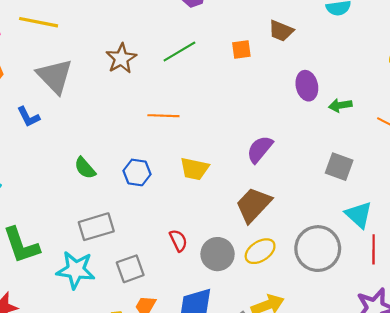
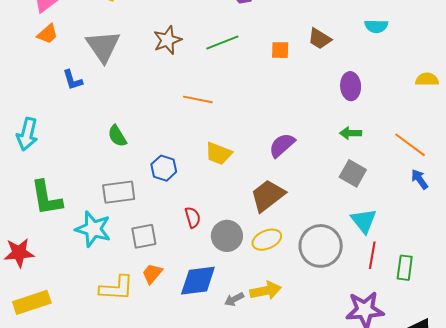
purple ellipse: (307, 86) -> (351, 86), moved
green arrow: (340, 105) -> (351, 133), moved
blue hexagon: (137, 172) -> (164, 168), moved

